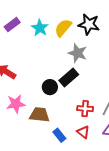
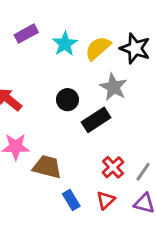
black circle: (50, 87) -> (67, 100), moved
red cross: (85, 109) -> (113, 167), turned 35
red triangle: (83, 132) -> (106, 200), turned 32

